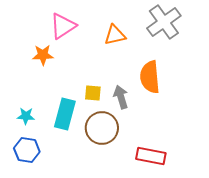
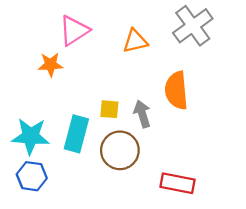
cyan star: (26, 116) -> (31, 136), size x1.8

